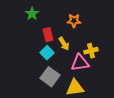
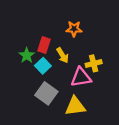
green star: (32, 14) -> (27, 55), moved
red rectangle: (48, 35) -> (44, 45), turned 32

